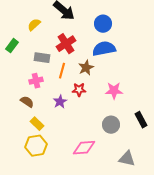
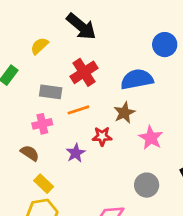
blue circle: (103, 24) -> (165, 45), moved
brown star: (86, 68) -> (124, 113), moved
orange line: (62, 71) -> (78, 110), turned 56
pink star: (114, 91) -> (151, 138), turned 30

